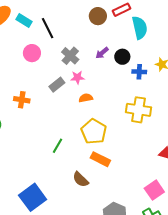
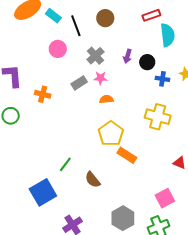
brown circle: (98, 16) -> (105, 18), moved
purple arrow: (102, 53) -> (127, 56), turned -40
green line: (57, 146) -> (65, 164), moved
orange rectangle: (100, 159) -> (127, 155), moved

